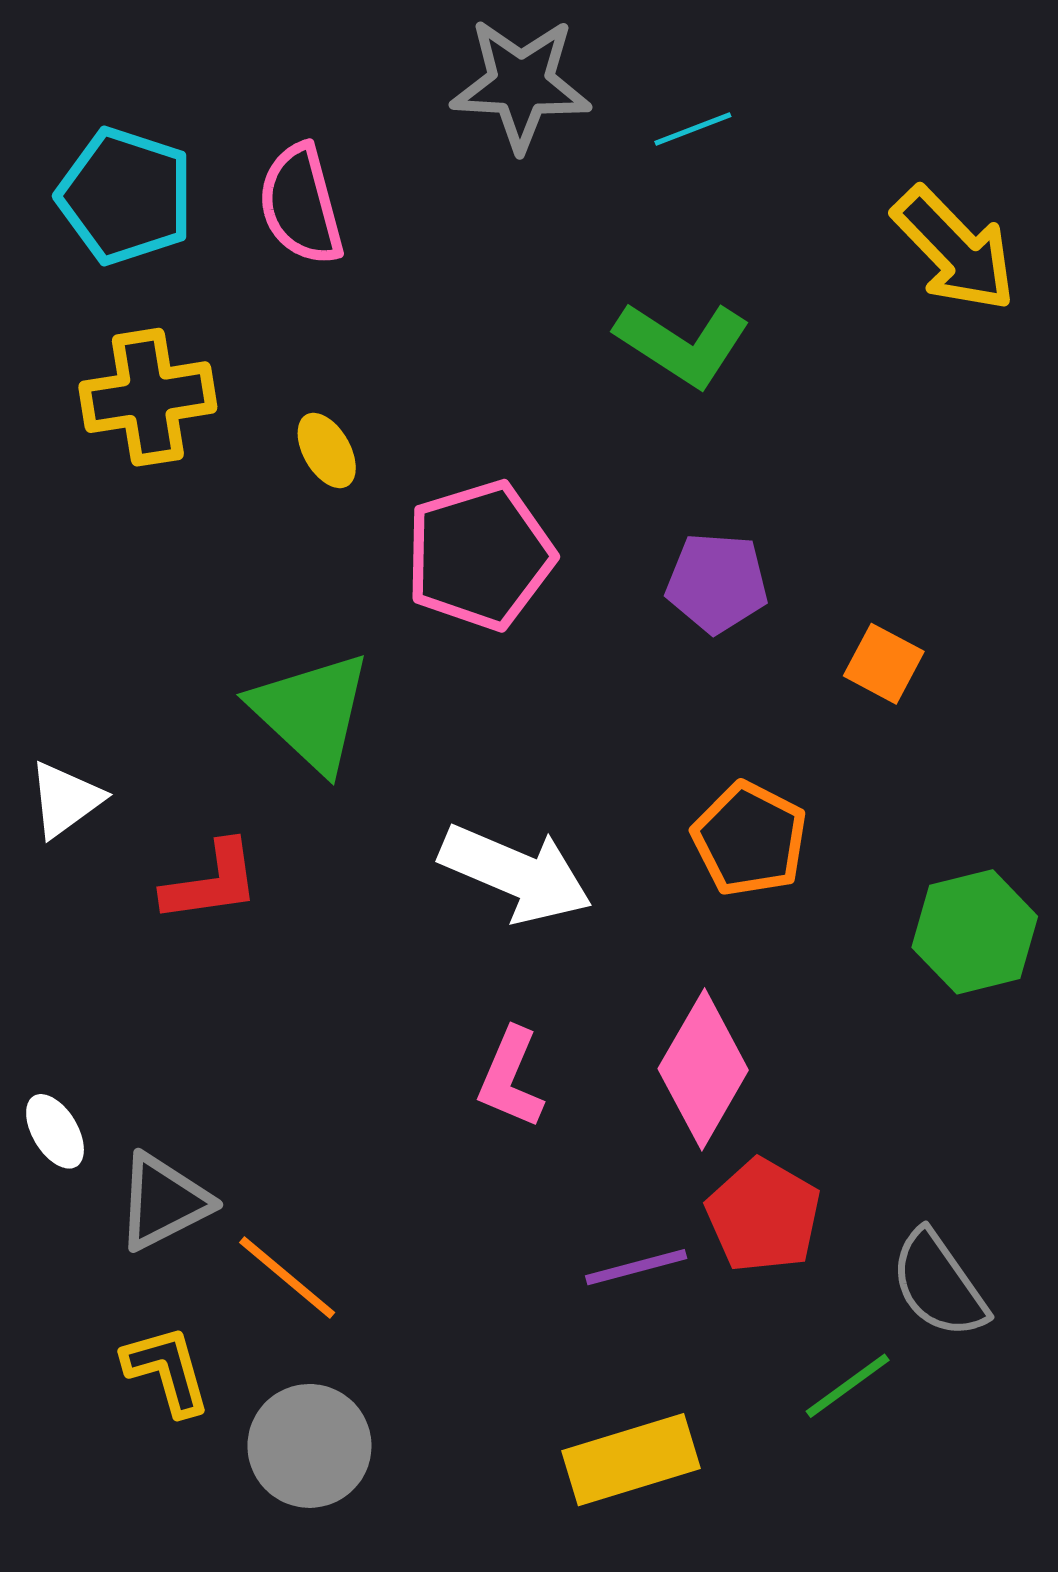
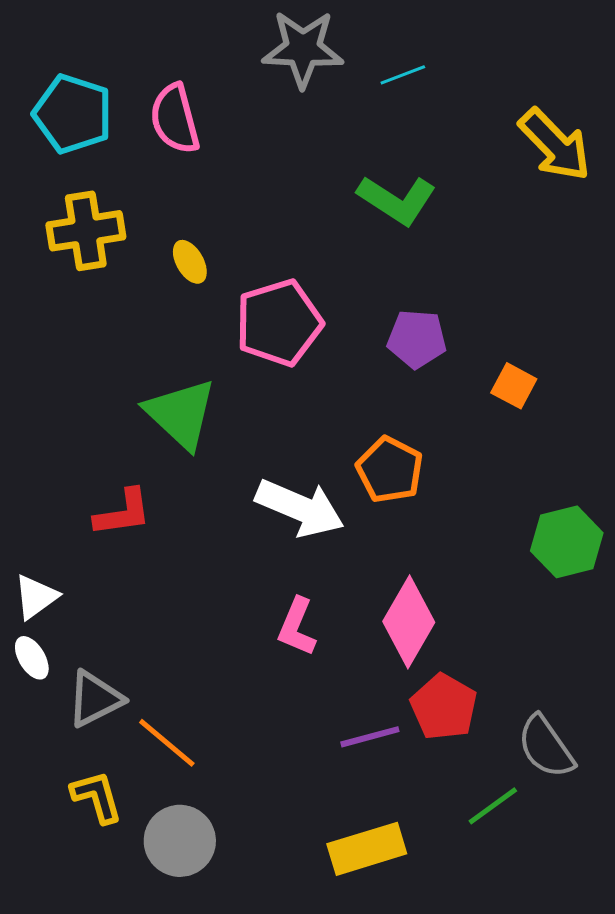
white triangle: (65, 799) -> (36, 597), moved
orange pentagon: (750, 839) -> (390, 470), moved

